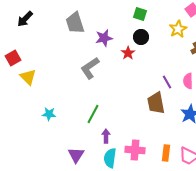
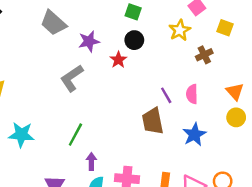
gray trapezoid: (75, 23) -> (53, 23), turned -30
cyan star: (49, 114) -> (21, 135), size x1.5

